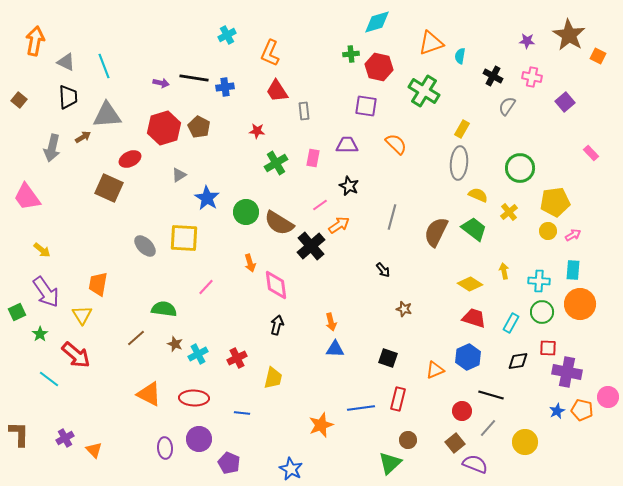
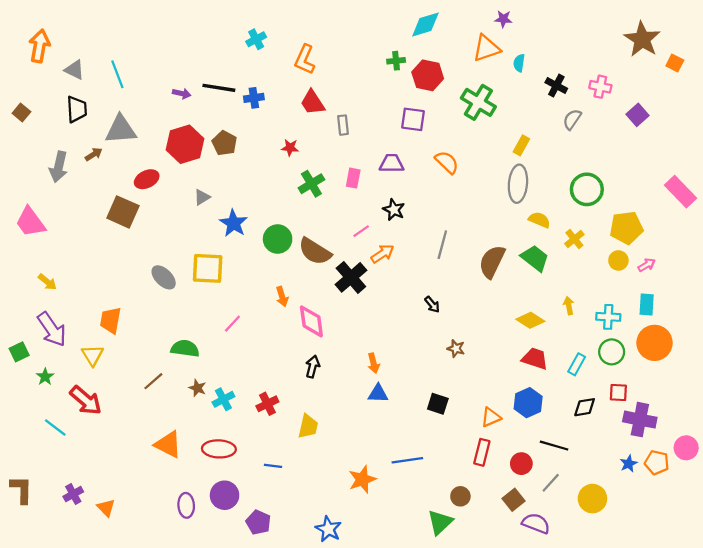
purple star: (527, 41) -> (503, 19), moved
pink rectangle: (591, 153) -> (680, 192), moved, size x1.8
red rectangle: (398, 399) -> (482, 452), moved

